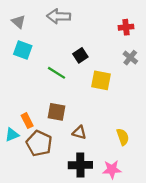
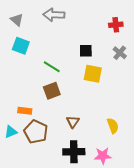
black square: (80, 55) -> (86, 51), moved, turned 32
brown square: (56, 112) -> (52, 91), moved, turned -30
orange rectangle: (27, 121) -> (25, 111), turned -56
brown triangle: (79, 133) -> (73, 122), turned 48
cyan triangle: (12, 135) -> (11, 132), moved

